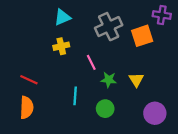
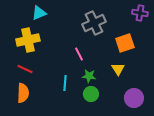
cyan triangle: (62, 17) -> (39, 13), moved
orange square: (142, 36) -> (125, 43), moved
yellow cross: (61, 46) -> (28, 40), moved, size x1.6
green star: (109, 80) -> (89, 76), moved

